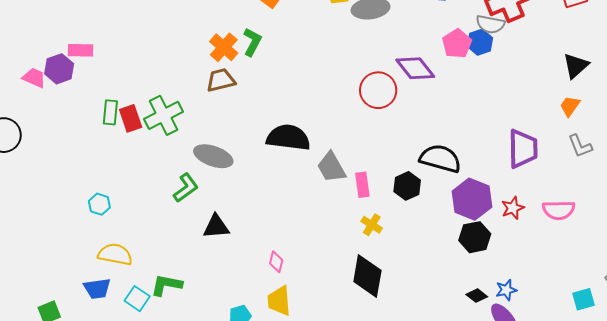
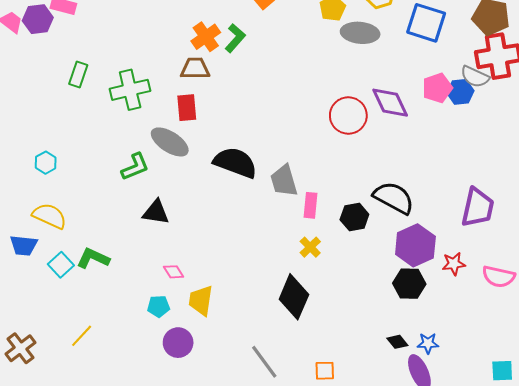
red rectangle: (131, 118) -> (187, 108), moved
black semicircle: (288, 138) -> (235, 163), moved
pink diamond: (276, 262) -> (174, 272), moved, turned -60

